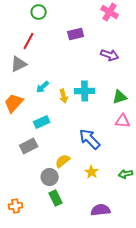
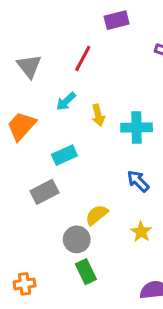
red line: (29, 41) -> (83, 58), moved
gray triangle: (19, 64) -> (29, 66), turned -42
cyan cross: (85, 91) -> (137, 127), moved
blue arrow: (90, 139) -> (138, 181), size x0.7

